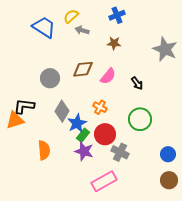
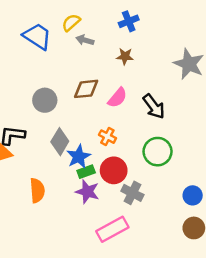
black arrow: (137, 83) -> (154, 106), size x1.5
green rectangle: (83, 135) -> (86, 172), turned 32

